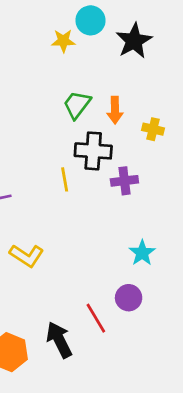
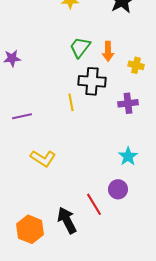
purple cross: (124, 181) -> (128, 103), moved

